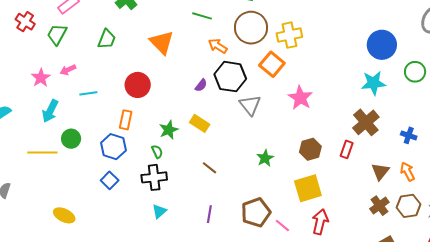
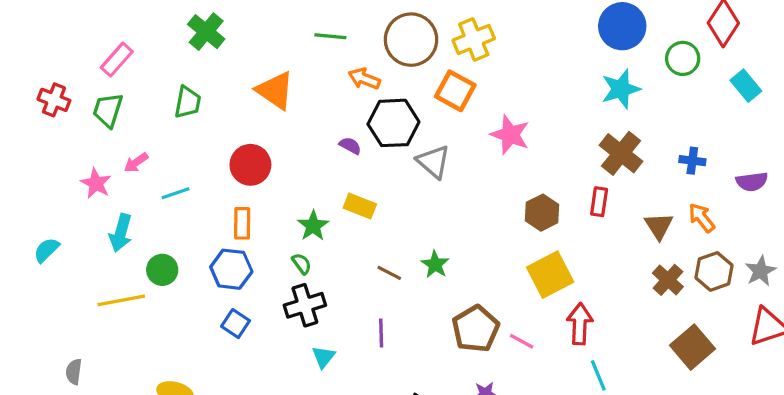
purple semicircle: (201, 85) -> (350, 146), turned -88
green star: (265, 158) -> (435, 264), moved
purple line: (209, 214) -> (381, 333), moved

